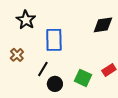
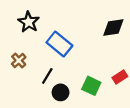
blue rectangle: (54, 40) -> (59, 44), turned -50

